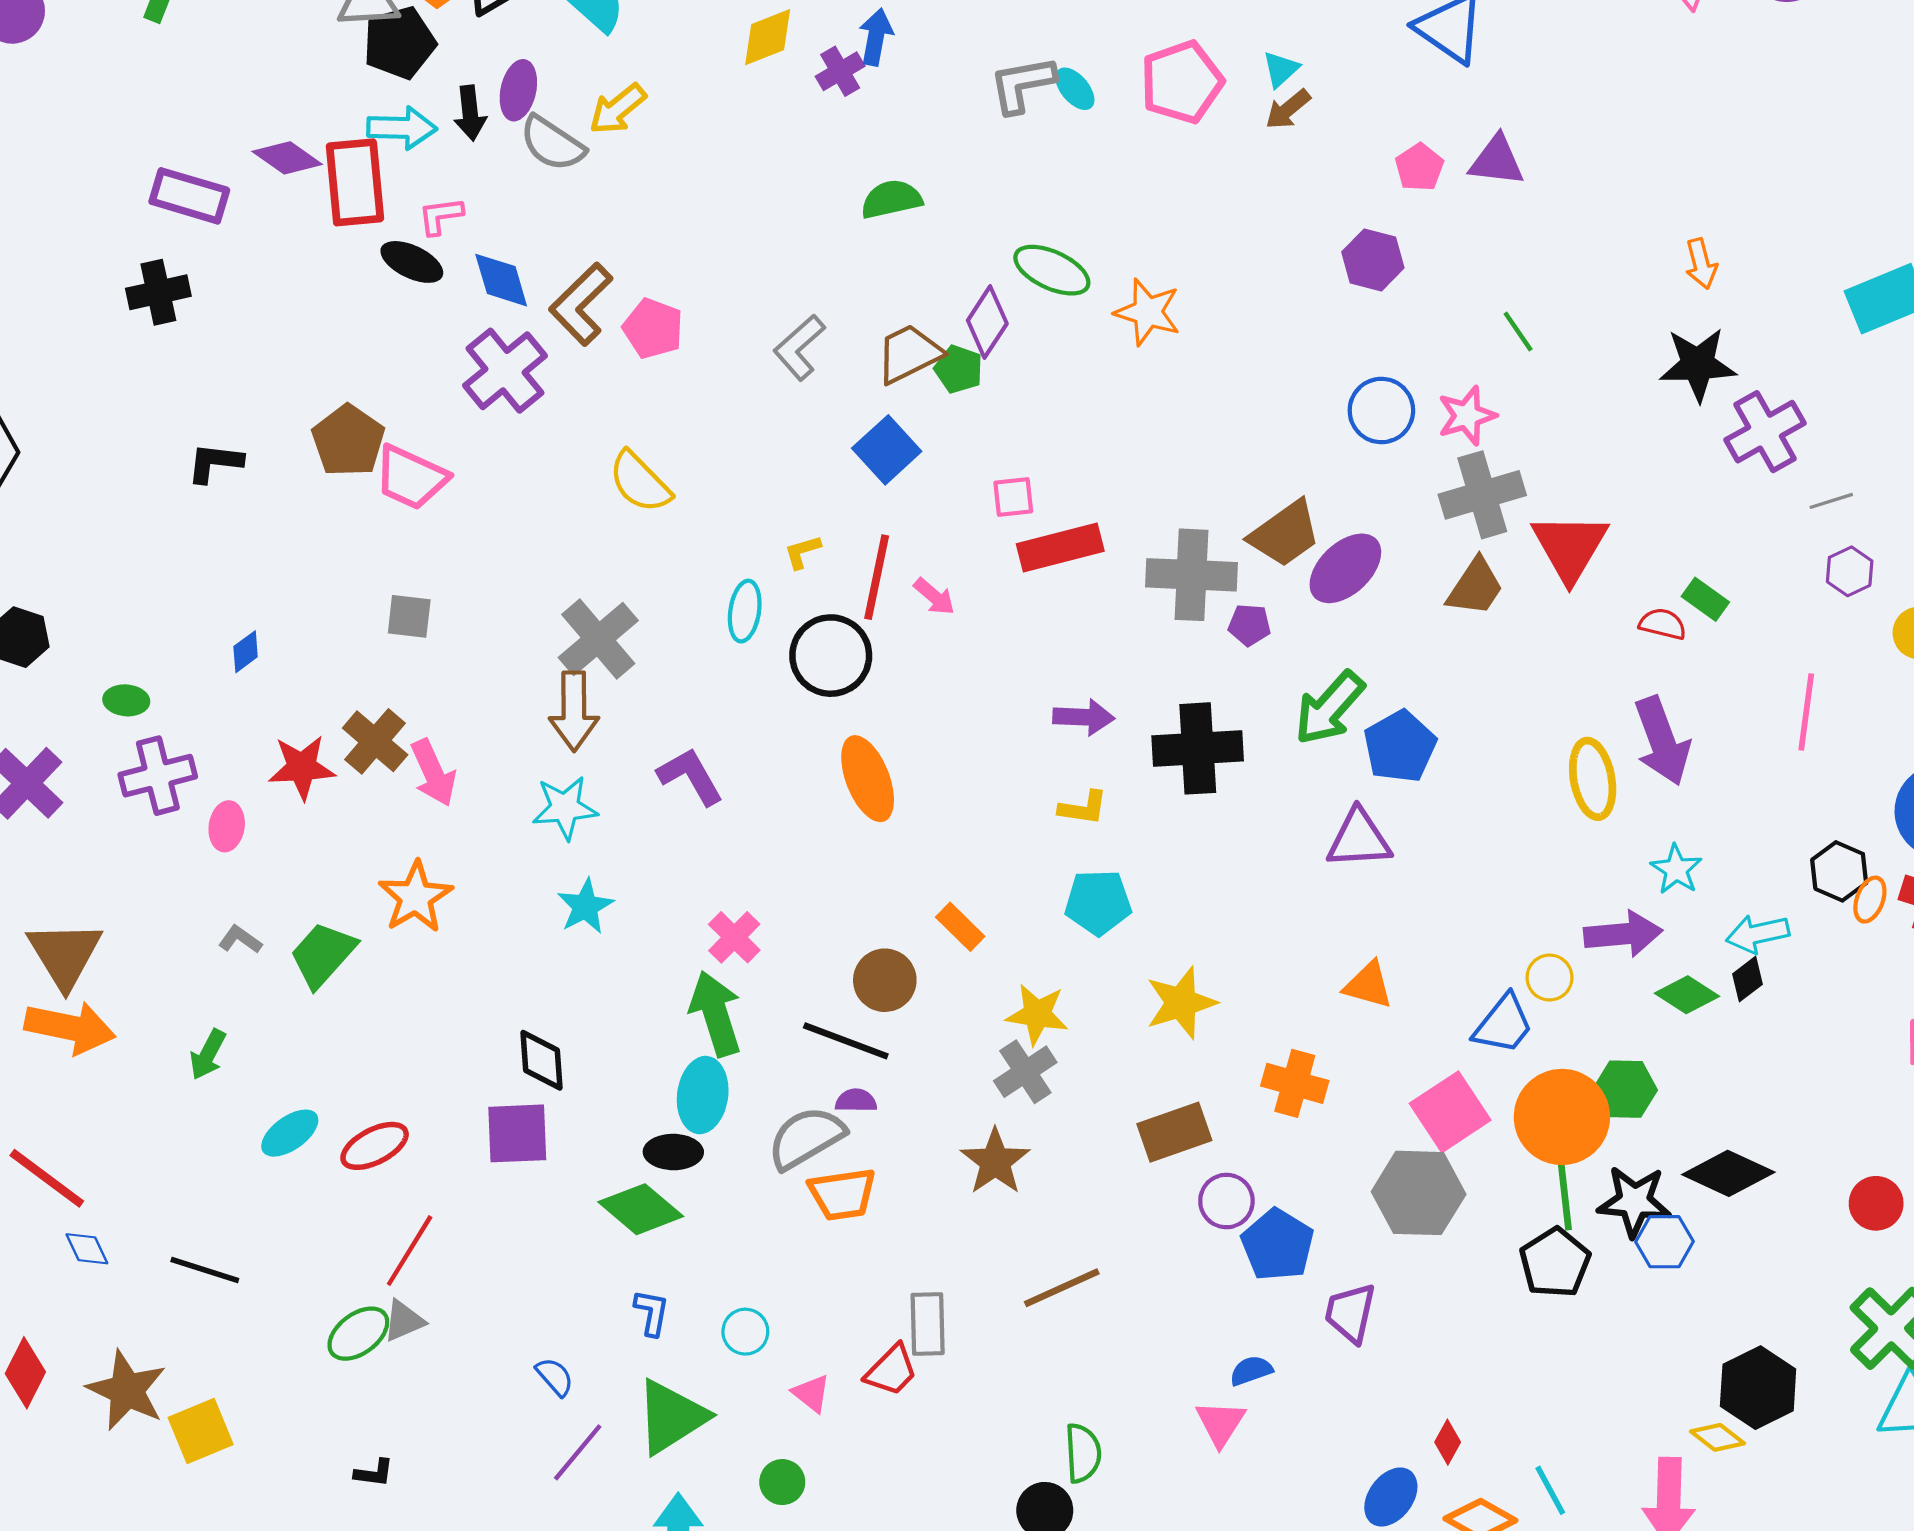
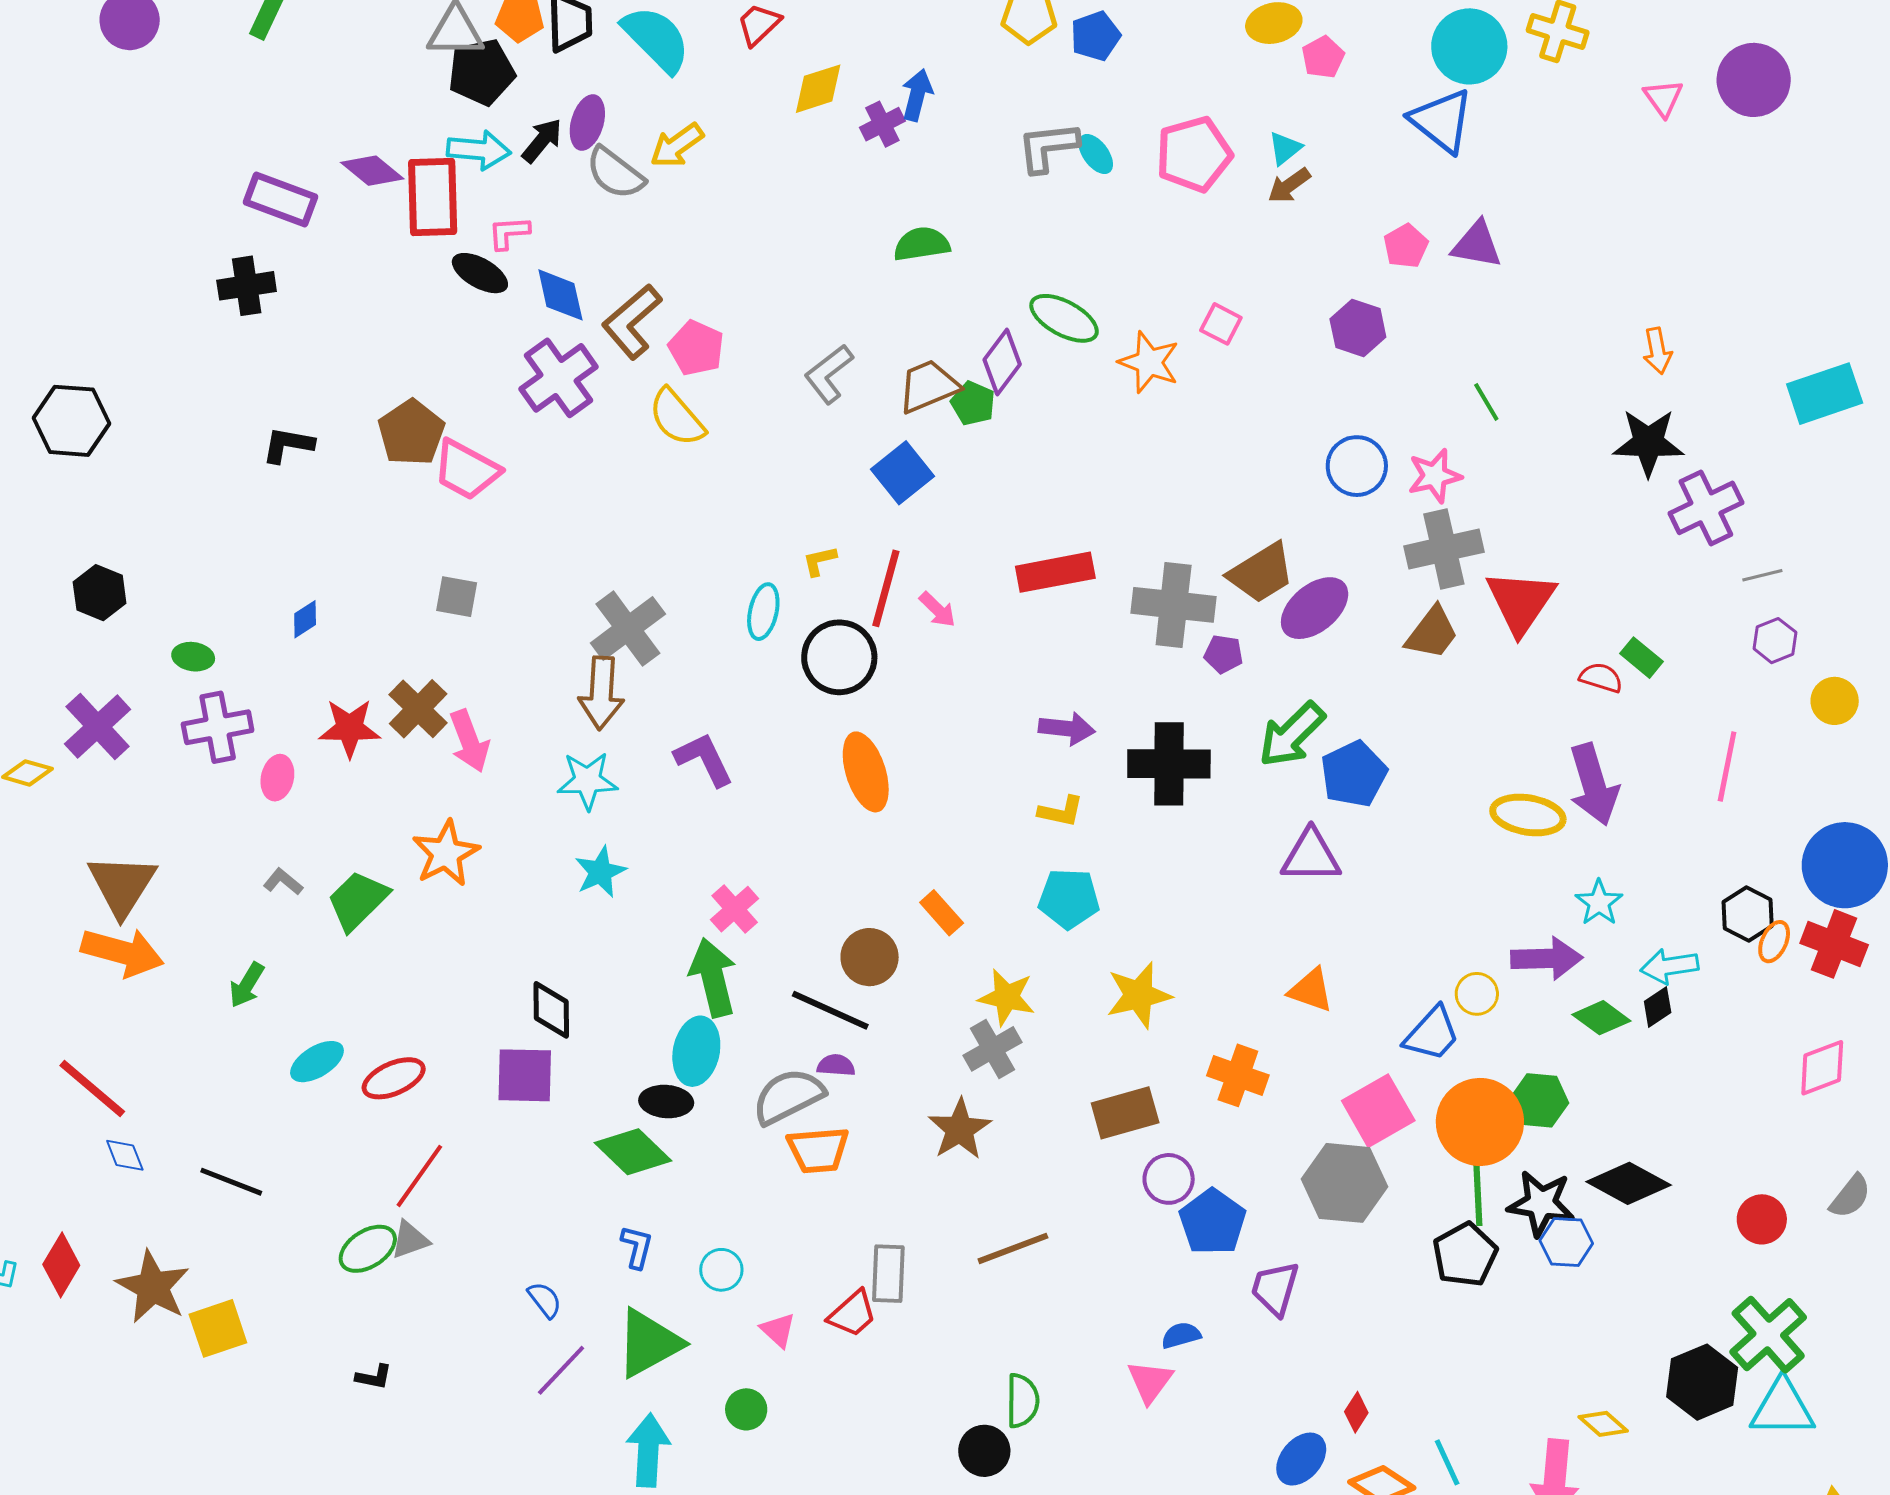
black arrow: (470, 113) -> (542, 140), turned -138
yellow semicircle: (640, 482) -> (677, 418), moved
pink square: (1013, 497) -> (1221, 324), moved, turned 30
yellow ellipse: (1593, 779) -> (1528, 815), turned -74
black hexagon: (1758, 1388) -> (1702, 1382), moved

